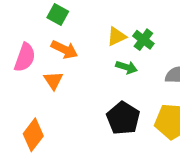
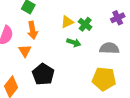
orange arrow: (64, 50) -> (32, 30), turned 54
black pentagon: (123, 118) -> (43, 74), moved

